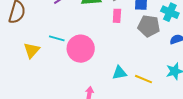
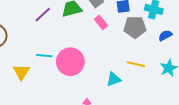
pink rectangle: (117, 16) -> (101, 22), turned -32
yellow line: (143, 79) -> (136, 64), moved

